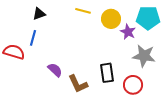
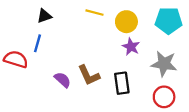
purple star: (128, 32) -> (131, 47), moved
brown L-shape: (78, 84) -> (89, 75), moved
red circle: (133, 85) -> (164, 97), moved

